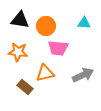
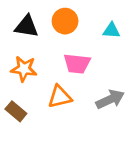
orange circle: (46, 26) -> (65, 21), moved
brown rectangle: (25, 87) -> (16, 111), moved

